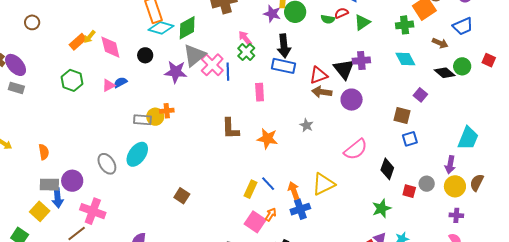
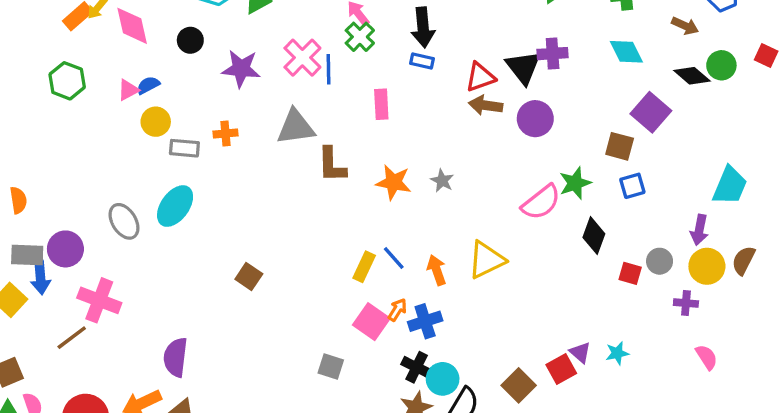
gray triangle: (194, 55) -> (296, 127), moved, turned 30
blue rectangle: (284, 66) -> (422, 61), size x0.6
purple square: (420, 95) -> (651, 112), size x1.6
yellow circle: (155, 117) -> (156, 122), moved
gray star: (306, 125) -> (442, 181), moved
green star: (382, 208) -> (575, 183), moved
blue cross: (300, 209) -> (425, 321), moved
purple cross: (456, 215) -> (686, 303), moved

